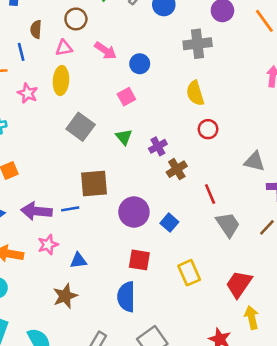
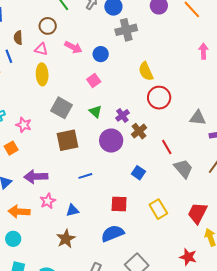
gray cross: (198, 44) -> (126, 30), moved
pink triangle: (64, 48) -> (41, 49), turned 32
pink star: (28, 93) -> (24, 125), moved
red circle: (208, 129) -> (159, 98), size x1.5
brown square: (94, 183) -> (68, 140), moved
blue line: (70, 209) -> (85, 176), moved
purple circle: (134, 212) -> (111, 141), moved
blue semicircle: (126, 297) -> (113, 233), turned 75

